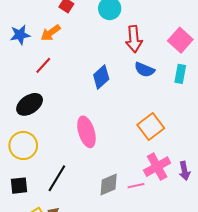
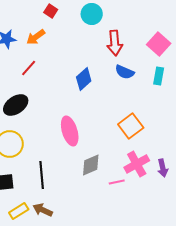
black line: (57, 178) -> (42, 175), turned -36
gray diamond: (109, 185) -> (91, 165), moved

